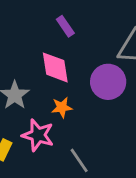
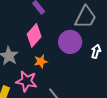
pink diamond: (55, 67) -> (34, 35), turned 55

